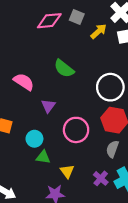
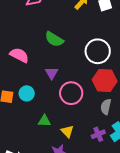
purple triangle: (48, 106) -> (52, 73), moved
cyan circle: (34, 139) -> (27, 93), moved
purple cross: (101, 178) -> (98, 134), turned 32

